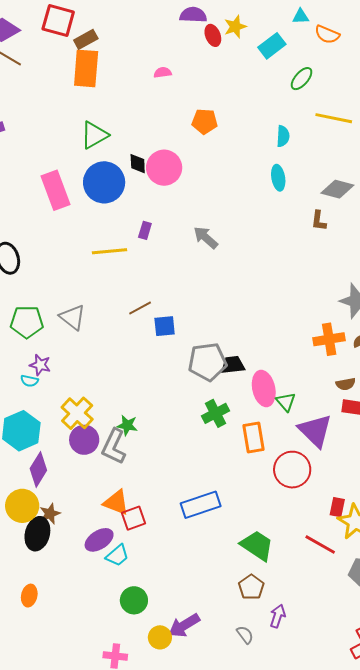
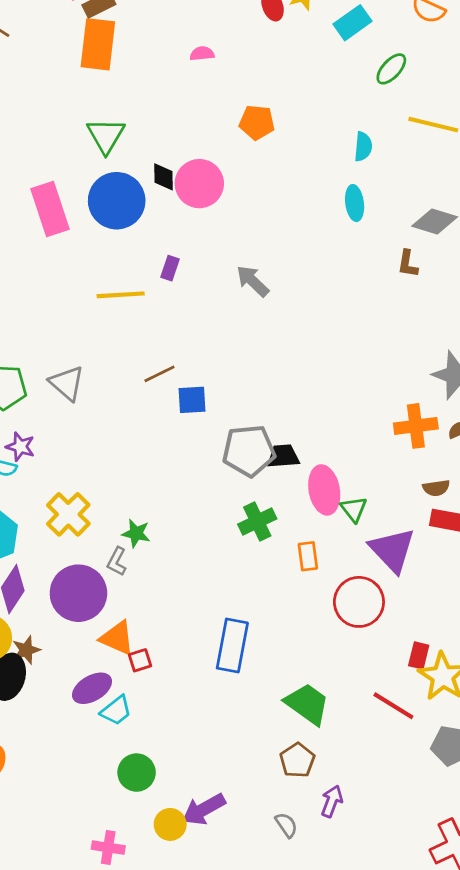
green triangle: (94, 135) -> (106, 136), turned -32
orange rectangle: (254, 437) -> (308, 556), size x0.7
purple circle: (84, 440) -> (78, 593), moved, size x1.4
gray L-shape: (114, 446) -> (117, 562), size x0.6
blue rectangle: (201, 505) -> (232, 645), turned -63
red square: (133, 518) -> (140, 660), size x0.7

